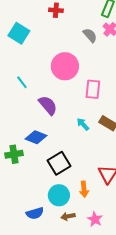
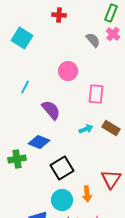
pink circle: (65, 66) -> (68, 71), size x0.7
cyan line: (22, 82) -> (25, 87), turned 64
cyan arrow: (83, 124) -> (86, 129), turned 112

